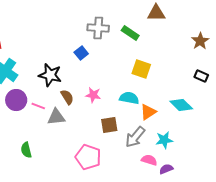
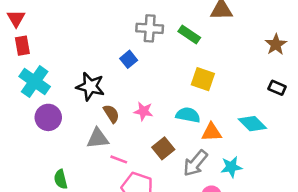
pink line: (38, 106) -> (119, 159), moved
orange triangle: (148, 112) -> (211, 132), turned 30
brown square: (109, 125) -> (163, 148), turned -30

